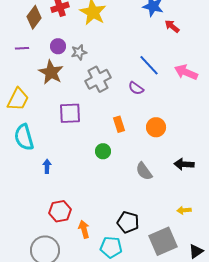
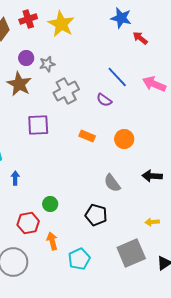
orange rectangle: (119, 124) -> (87, 136), turned -49
green circle: (103, 151) -> (50, 204), moved
black pentagon: (128, 222) -> (96, 215), moved
cyan pentagon: (111, 247) -> (79, 259), turned -30

